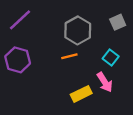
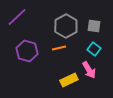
gray square: (118, 22) -> (94, 26), moved, turned 32
purple hexagon: (18, 60) -> (27, 51), moved

